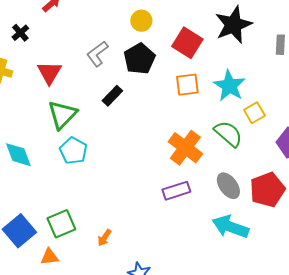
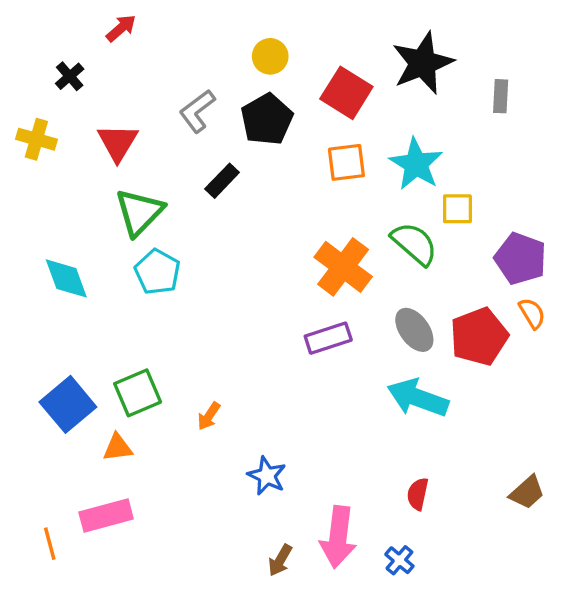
yellow square: (254, 113) -> (457, 209), turned 30

